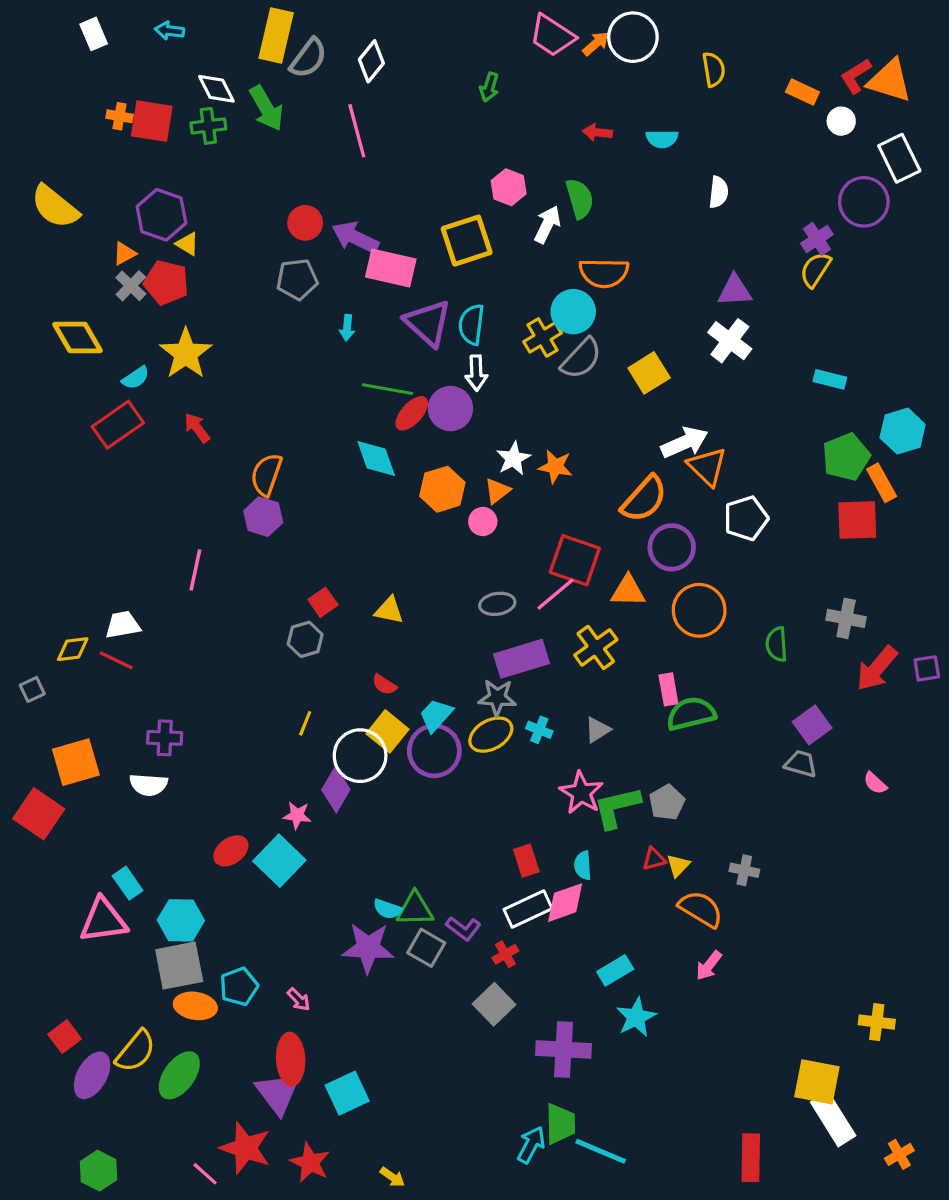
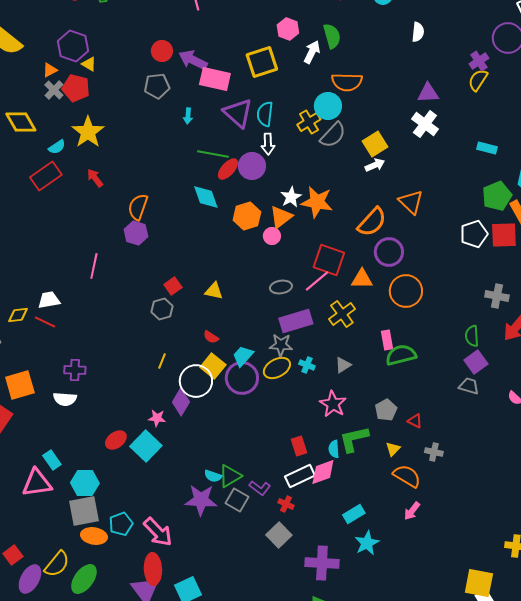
white arrow: (685, 442) -> (375, 165), moved, size x0.7
orange star: (555, 467) -> (317, 202), size x1.5
orange triangle: (497, 491) -> (281, 217), size x1.4
white pentagon: (746, 518) -> (474, 234), moved
green semicircle: (777, 644) -> (472, 336), moved
green L-shape: (617, 807) -> (354, 439), moved
red triangle: (654, 859) -> (415, 421), moved, turned 42
green triangle: (415, 909) -> (230, 476), turned -30
red cross: (505, 954) -> (286, 504), turned -35
pink arrow: (299, 999) -> (158, 532), size x2.0

